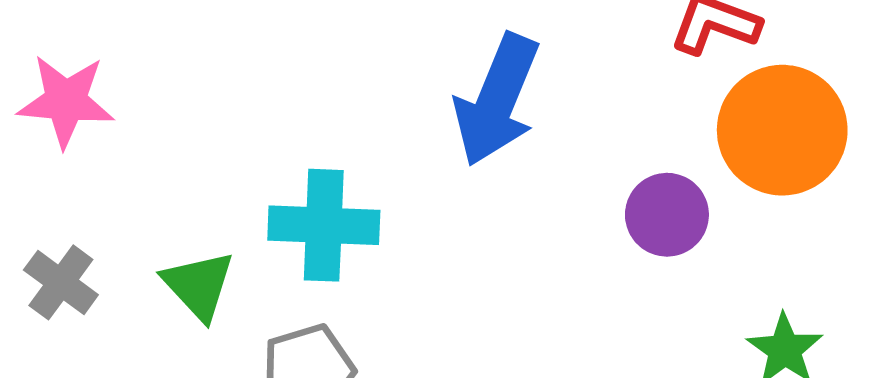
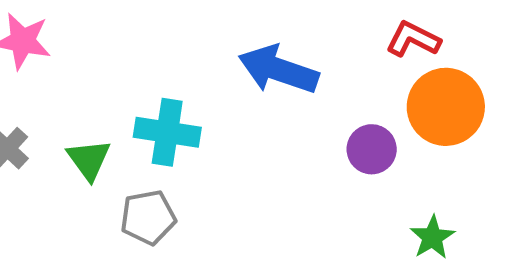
blue arrow: (497, 100) -> (278, 70), turned 80

